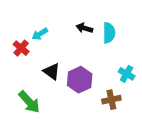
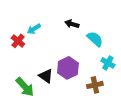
cyan semicircle: (109, 33) -> (95, 39), moved, turned -48
black triangle: (52, 71) -> (46, 76), moved

